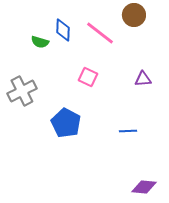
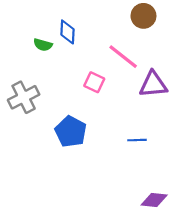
pink line: (100, 33) -> (123, 57), moved
purple triangle: (143, 79) -> (153, 84), size x1.6

